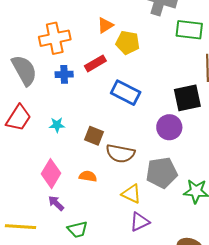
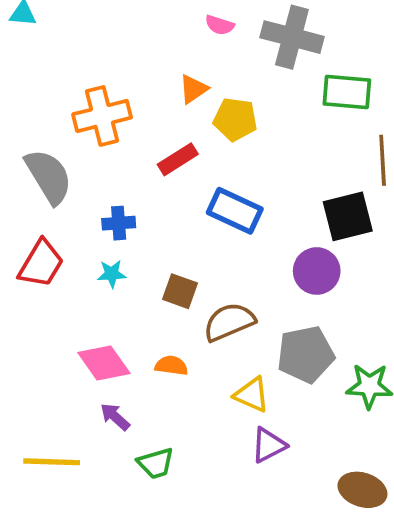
blue cross: (64, 74) -> (119, 223), moved
brown semicircle: (120, 153) -> (229, 322), turned 148
pink diamond: (51, 174) -> (104, 363), turned -64

